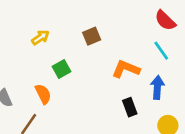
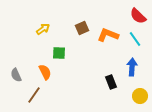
green square: (61, 69) -> (59, 53), turned 32
orange L-shape: (126, 69) -> (108, 35), moved

